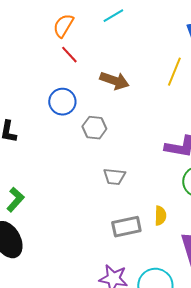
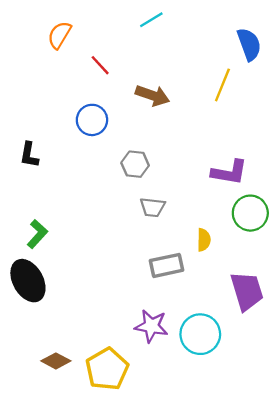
orange semicircle: (63, 26) -> (59, 35), moved
gray hexagon: (94, 128) -> (135, 164), moved
yellow semicircle: (160, 216) -> (204, 240), moved

